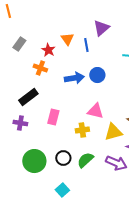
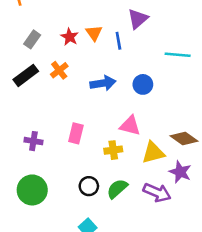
red star: (48, 50) -> (70, 37), moved
orange cross: (40, 68) -> (59, 70), turned 32
blue circle: (97, 75) -> (143, 84), moved
black rectangle: (28, 97) -> (26, 75), moved
green circle: (34, 161) -> (32, 190), moved

